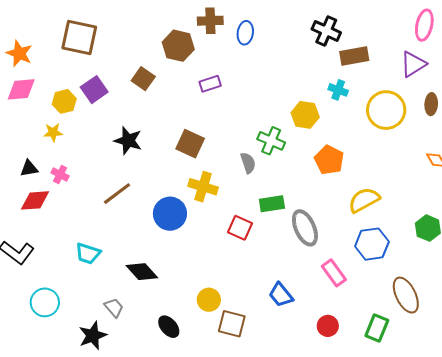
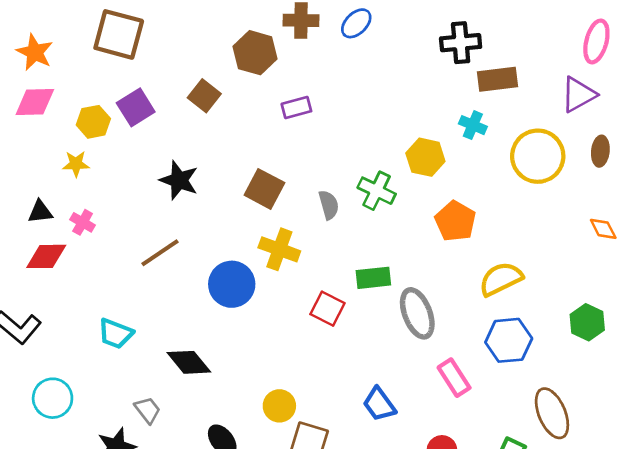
black cross: (326, 31) -> (461, 43), turned -32
blue ellipse: (245, 33) -> (356, 23), moved, turned 35
gray semicircle: (248, 163) -> (329, 205), moved

